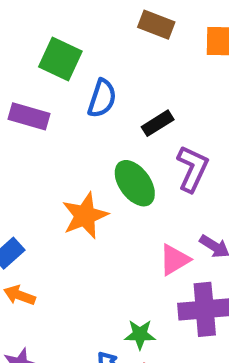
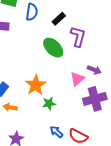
orange star: (85, 216) -> (36, 85), moved
green star: (140, 334) -> (49, 104), moved

